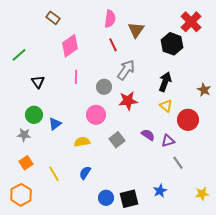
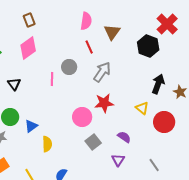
brown rectangle: (53, 18) -> (29, 20), turned 32
pink diamond: (70, 46) -> (28, 48), moved
black arrow: (165, 82) -> (158, 84), moved
gray circle: (104, 87) -> (69, 67), moved
pink circle: (96, 115) -> (82, 117), moved
purple triangle: (168, 141) -> (118, 160), moved, turned -40
yellow semicircle: (82, 142) -> (47, 144), moved, turned 98

